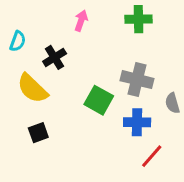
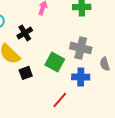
black square: (38, 133) -> (26, 73), moved
red line: (152, 156) -> (60, 100), moved

